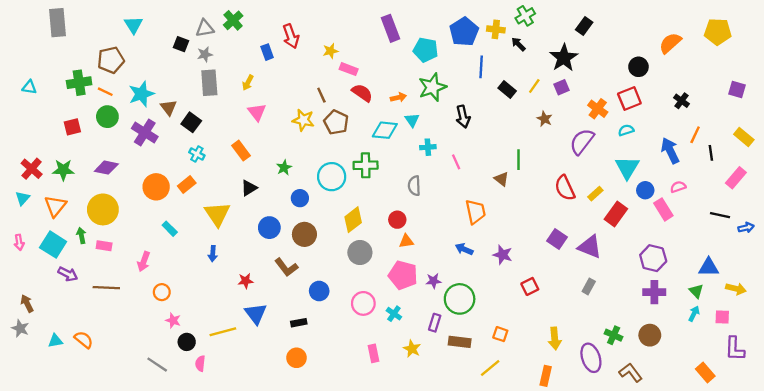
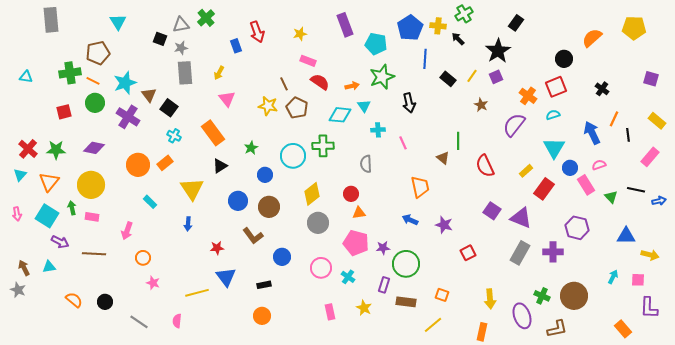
yellow star: (330, 51) -> (300, 34), moved
orange rectangle: (241, 151) -> (213, 133), size x1.4
red semicircle: (565, 188) -> (485, 166), moved
gray rectangle: (589, 286) -> (520, 253), size x1.6
green triangle: (696, 291) -> (611, 197), moved
purple cross: (654, 292) -> (553, 252), moved
brown circle: (650, 335) -> (574, 296), size x1.4
cyan triangle: (55, 341) -> (49, 267), moved
black circle: (187, 342) -> (105, 302), moved
brown L-shape: (631, 373) -> (557, 329), turned 115

